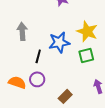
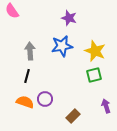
blue star: (59, 42) -> (62, 46), moved
black line: (38, 56) -> (27, 76), moved

